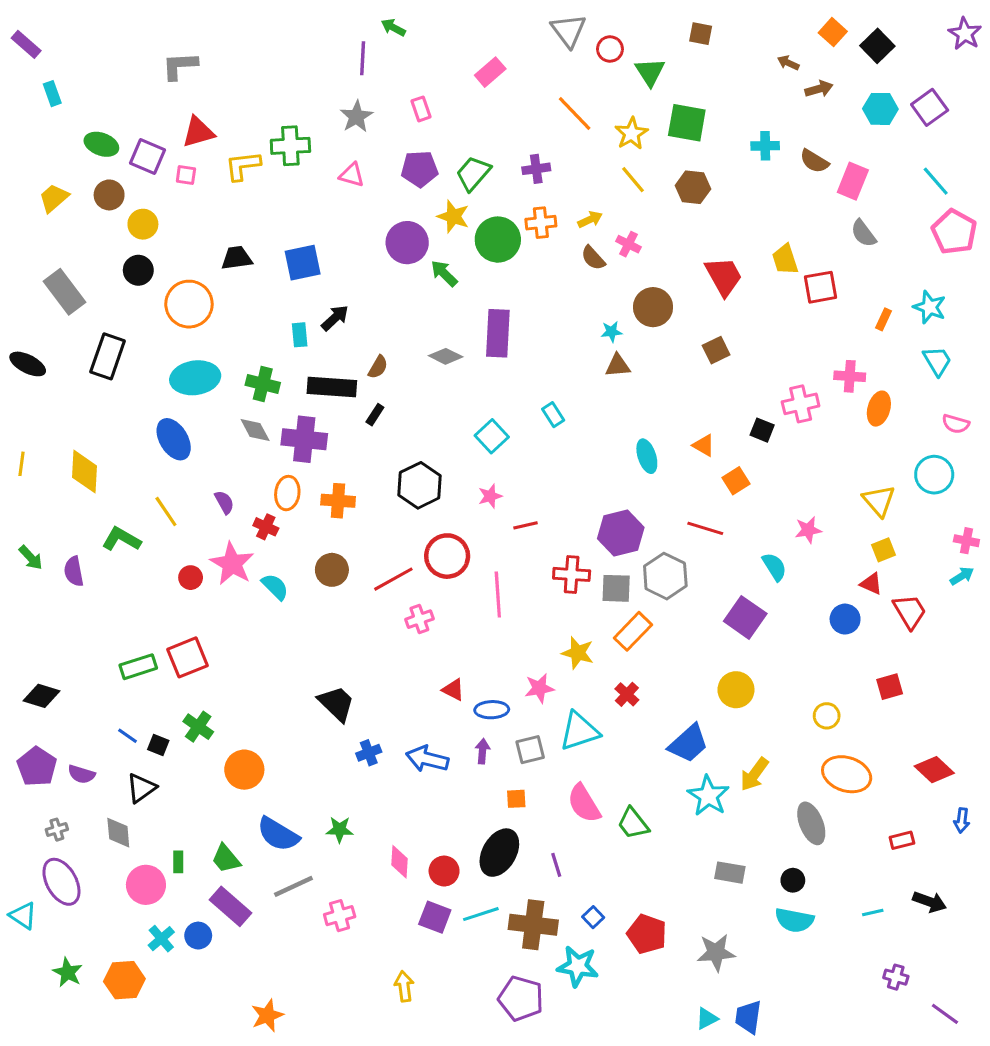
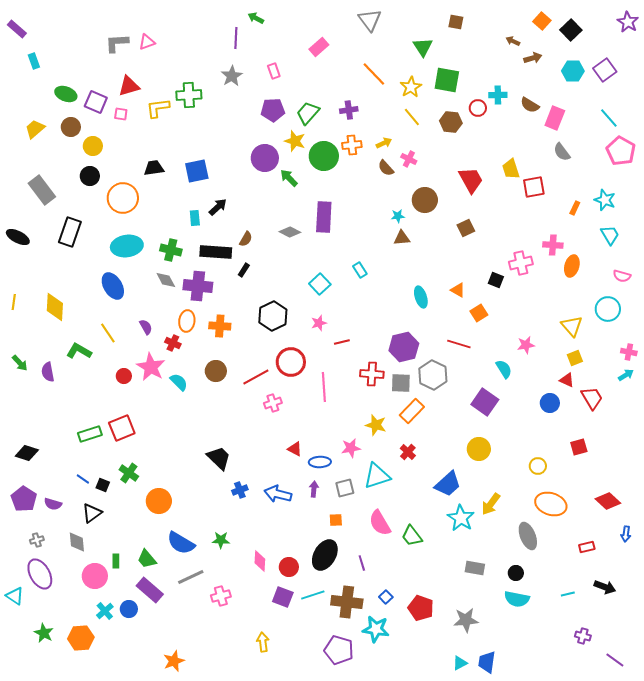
red circle: (610, 49) -> (478, 108), moved
pink triangle: (352, 175) -> (147, 42), moved, turned -36

